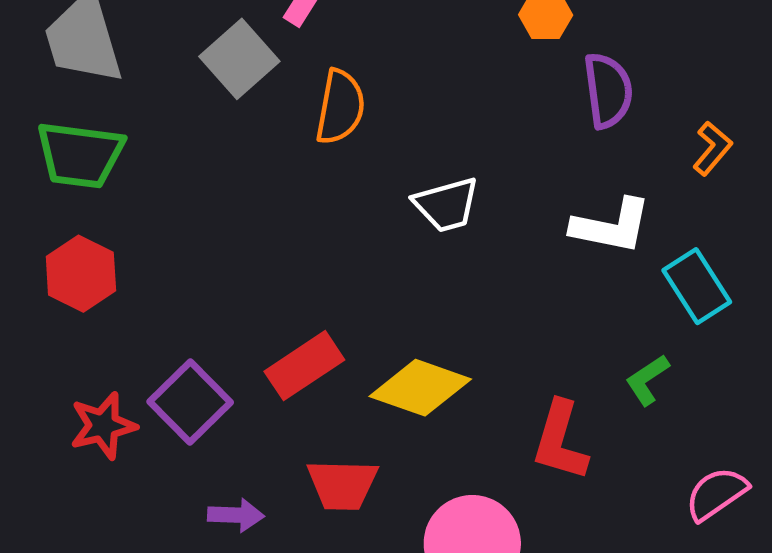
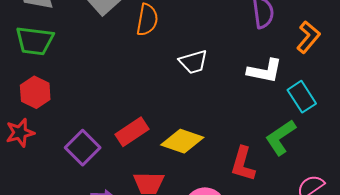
orange L-shape: (712, 148) -> (308, 37), size x1.4
green L-shape: (647, 380) -> (280, 137), size x1.6
red star: (103, 426) -> (20, 133), moved

